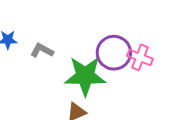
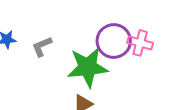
gray L-shape: (42, 50) -> (42, 46), turned -45

